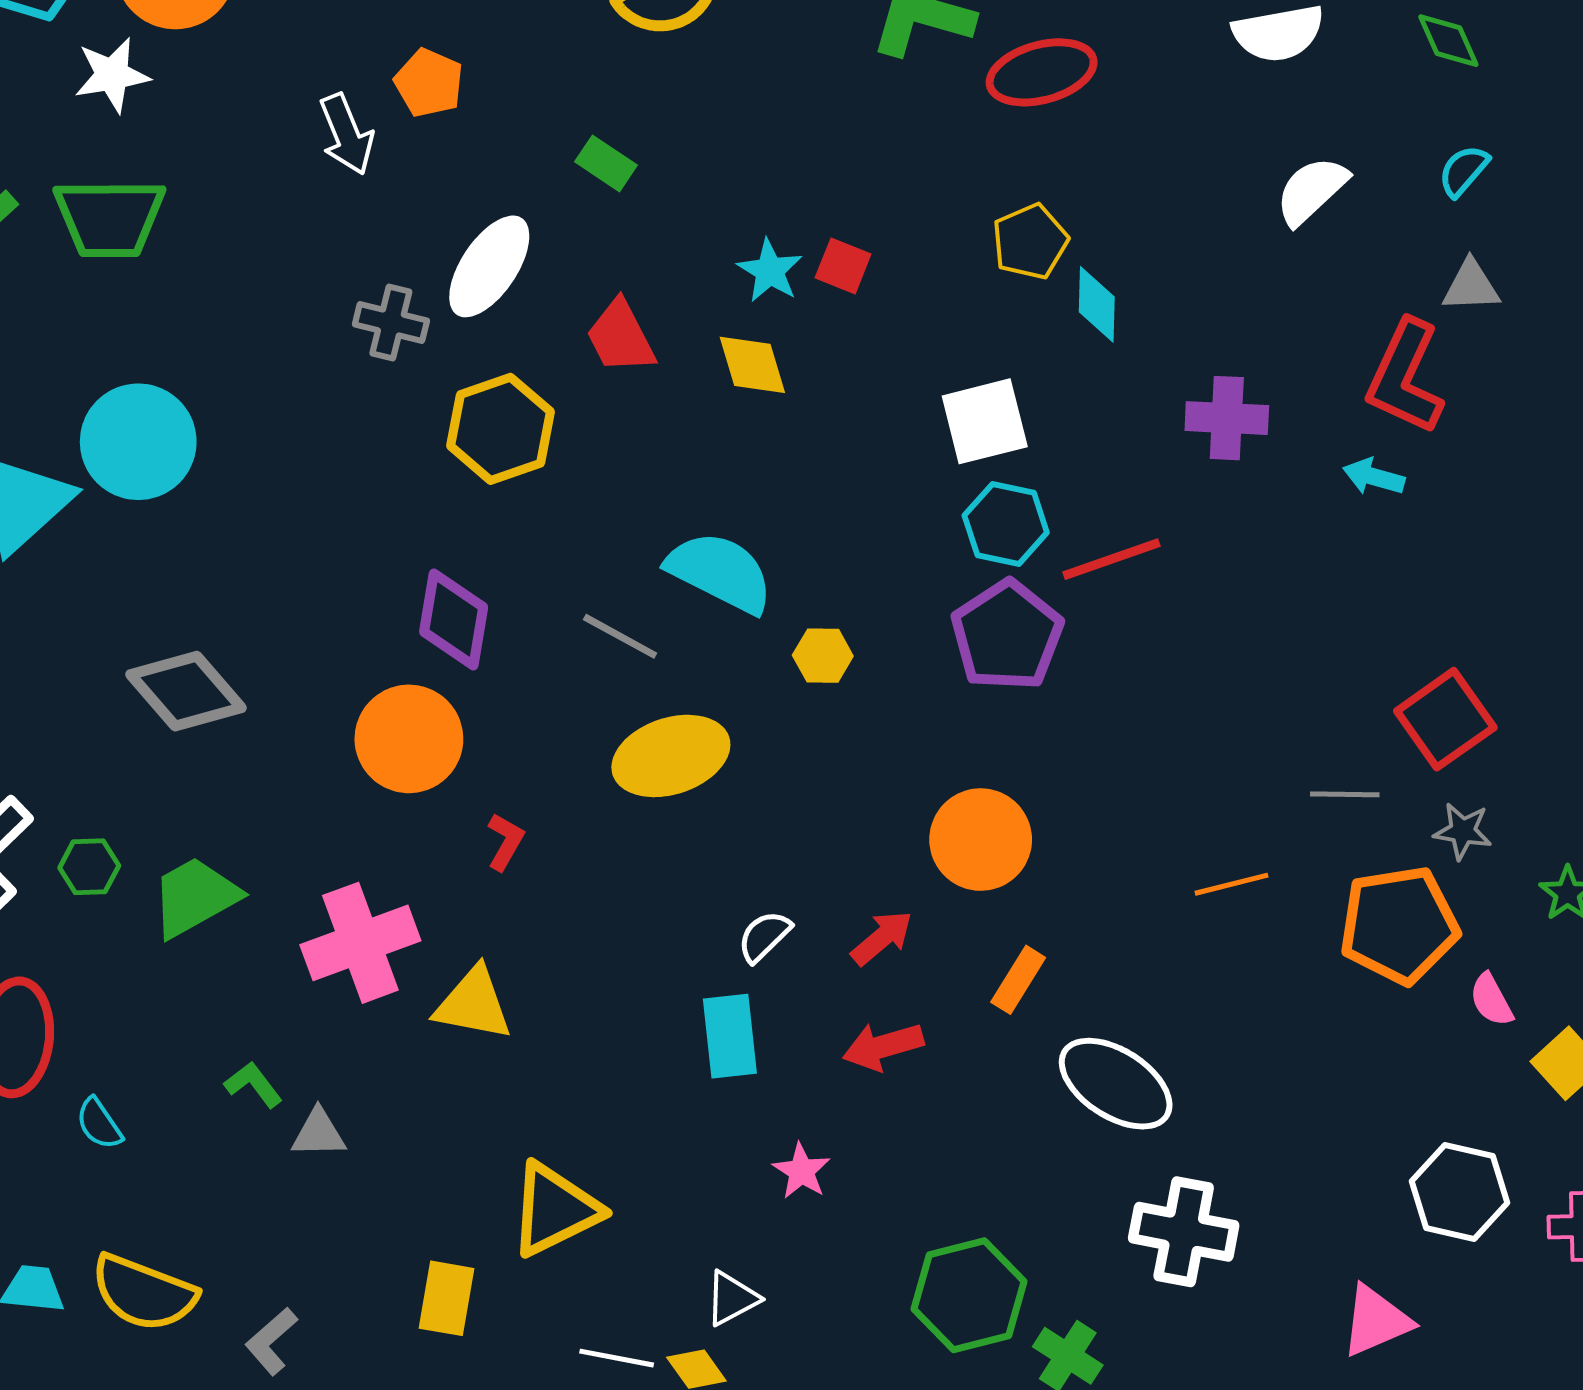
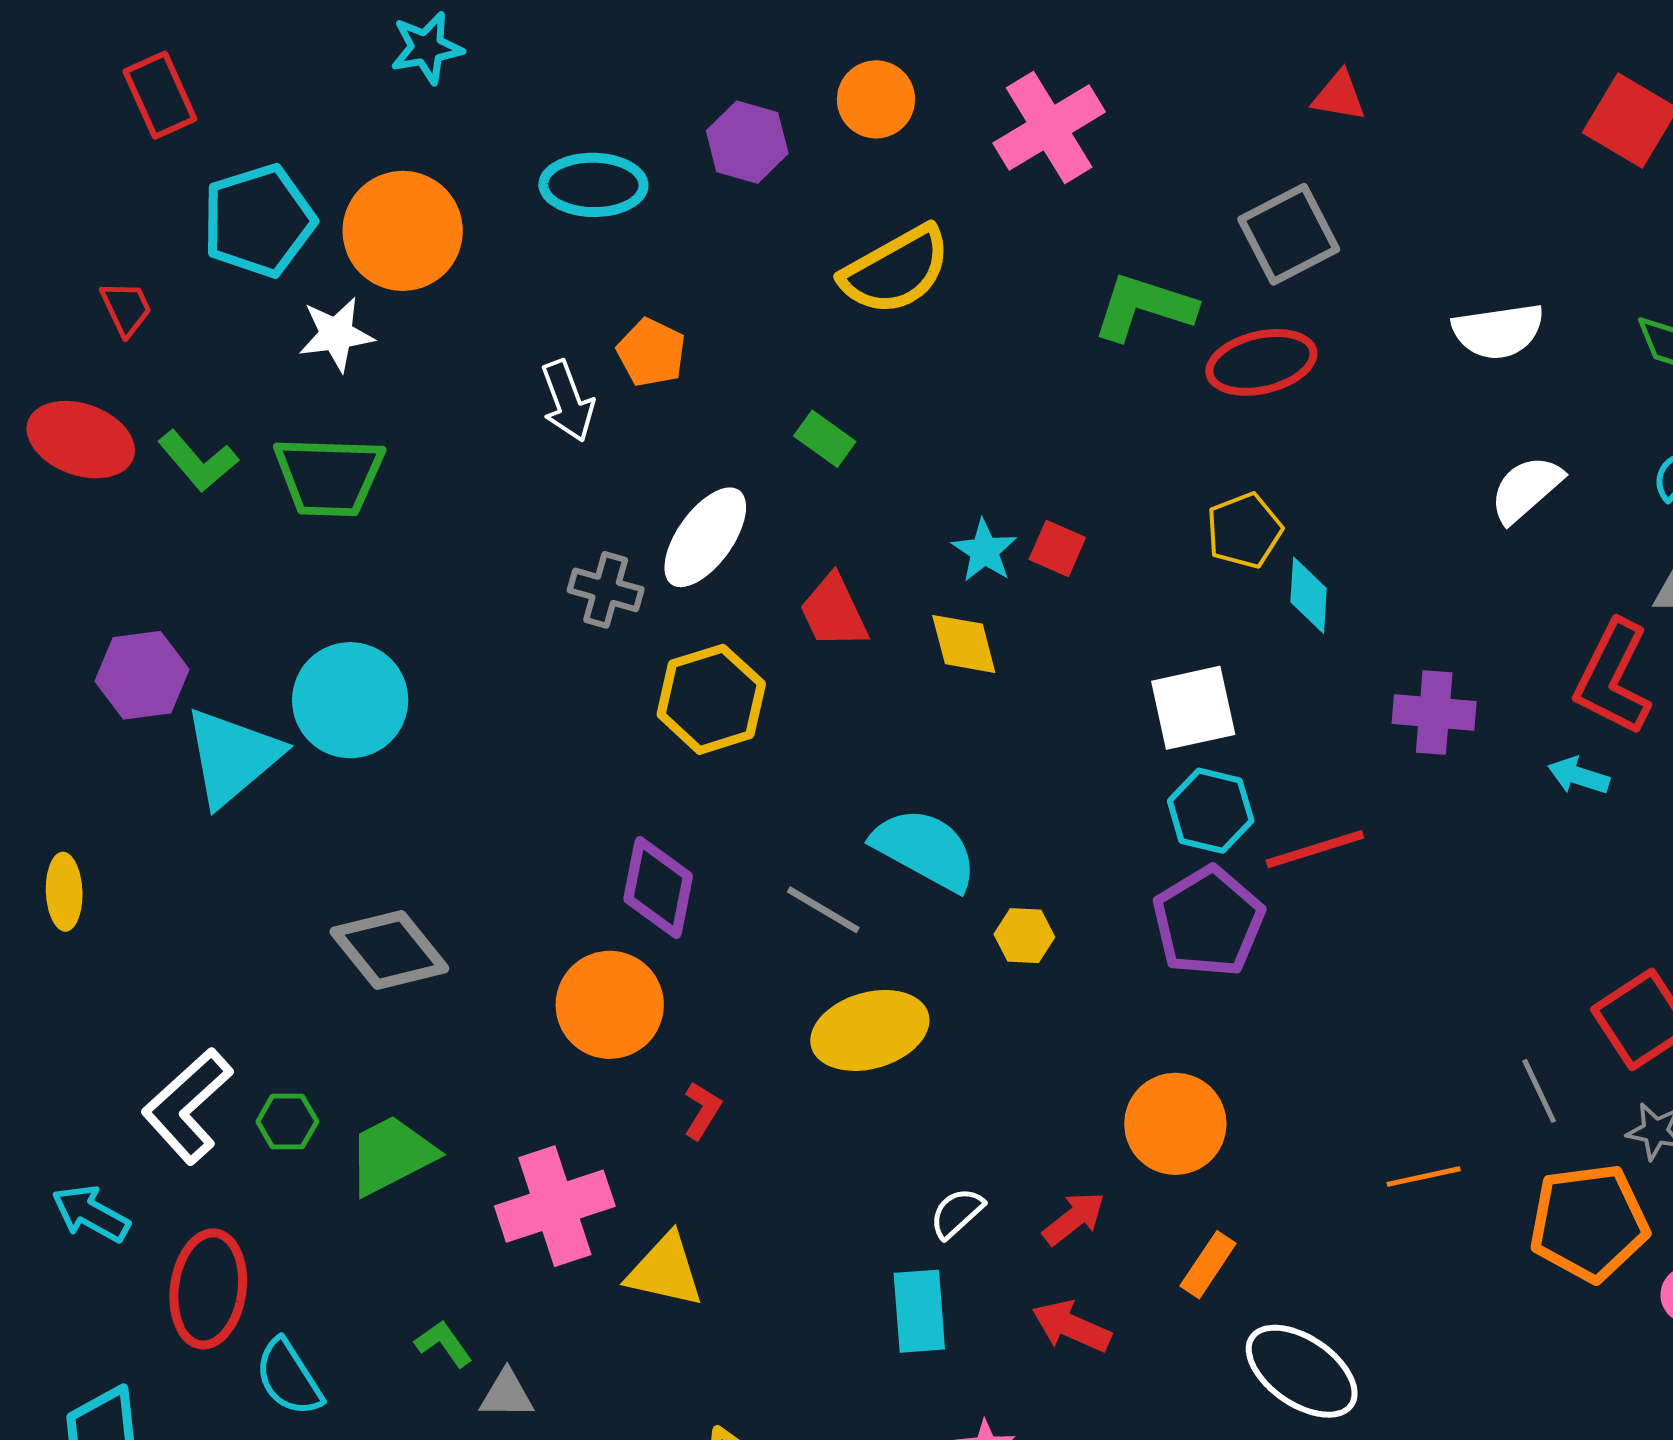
gray line: (1345, 794) -> (1539, 1091), turned 62
red arrow: (883, 1046) -> (1071, 1326), turned 38
cyan semicircle: (99, 1124) -> (289, 1378), size x1.5

